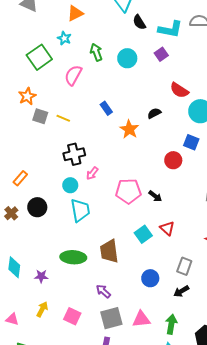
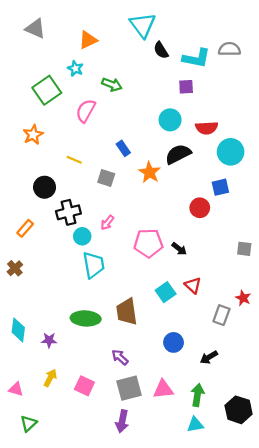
green arrow: (96, 52) -> (112, 84), turned 132
purple square: (161, 54) -> (186, 87), turned 32
cyan circle: (127, 58) -> (170, 120), moved
red semicircle: (179, 90) -> (207, 128), turned -36
black semicircle: (154, 113) -> (178, 154), size x1.6
gray square: (40, 116) -> (106, 178), moved
blue square: (191, 142) -> (220, 187), turned -35
black cross: (74, 154) -> (68, 212), moved
black circle: (37, 207) -> (45, 187), moved
gray rectangle: (184, 266) -> (221, 315), moved

